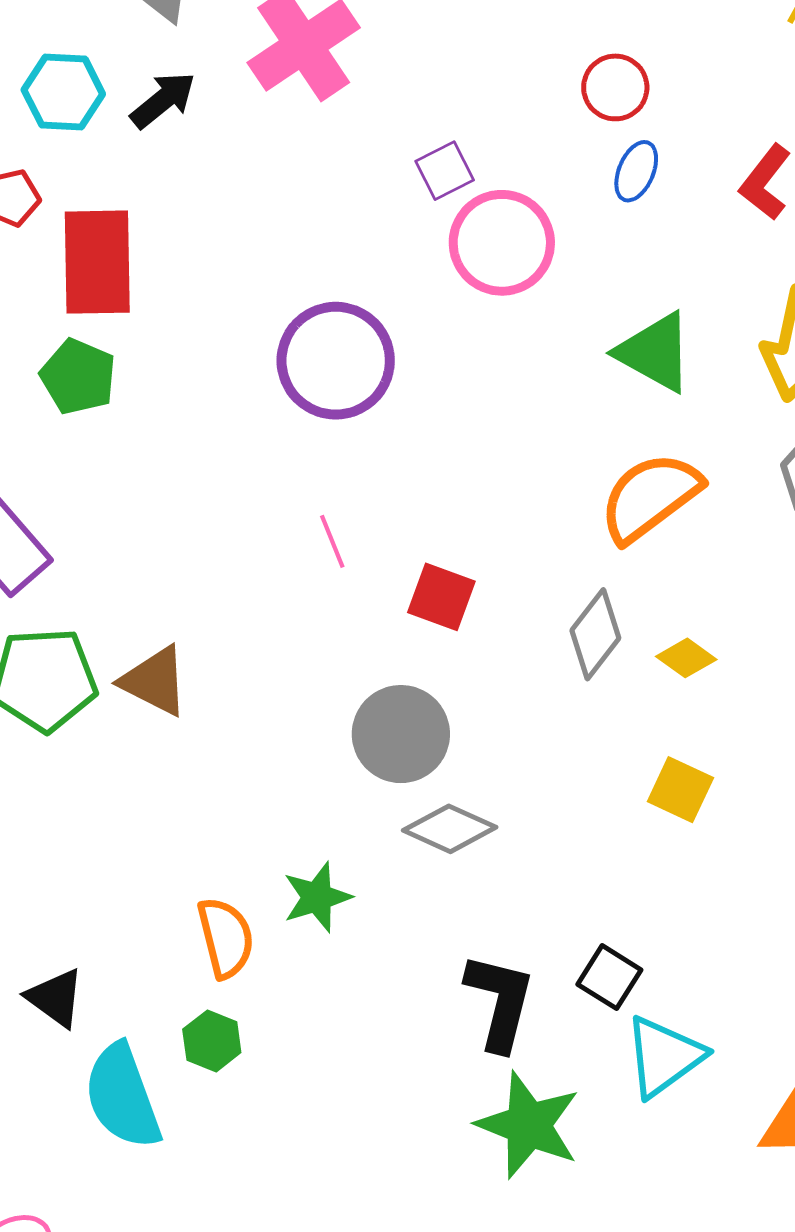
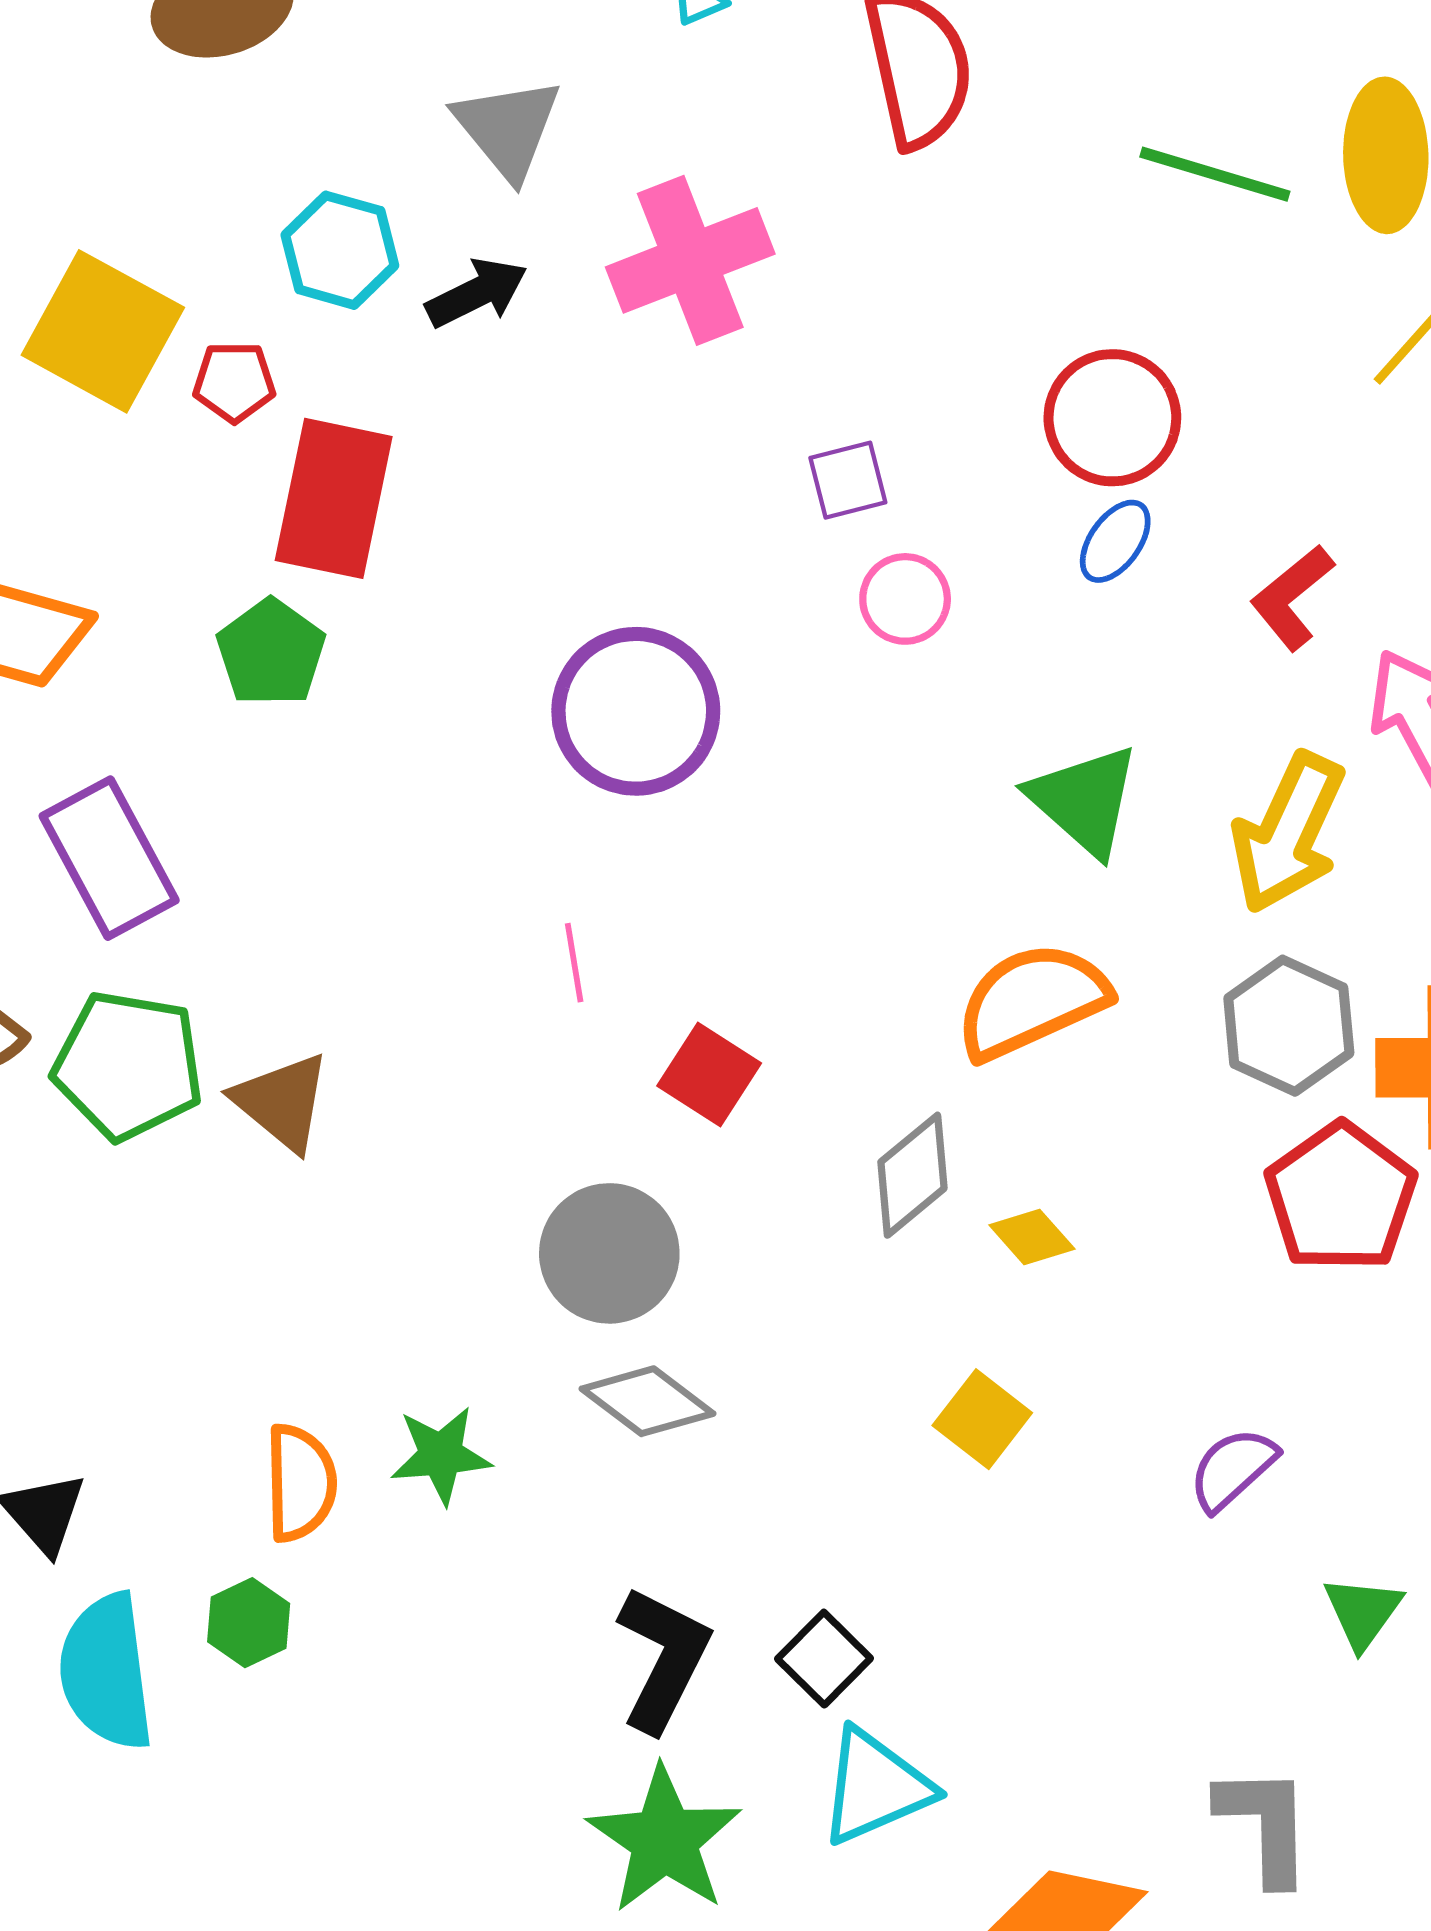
red circle: (615, 87) -> (1112, 418), size x1.4
pink circle: (502, 243) -> (905, 599), size x0.6

